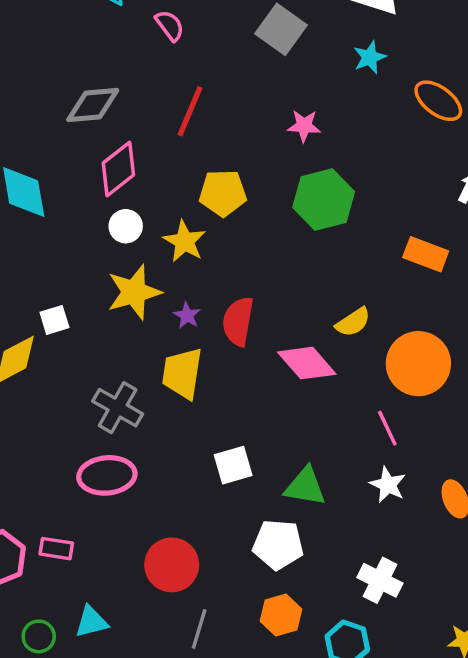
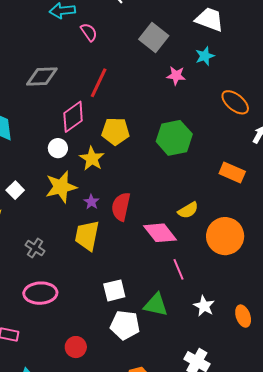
orange ellipse: (438, 101) -> (235, 102), moved
pink star: (304, 126) -> (176, 76), moved
pink diamond: (118, 169) -> (73, 117), moved
white square: (54, 320) -> (15, 190), moved, turned -30
gray cross: (118, 408) -> (35, 248), moved, size x0.7
pink line: (387, 428) -> (178, 269), moved
white pentagon: (278, 544) -> (125, 325), moved
red circle: (172, 565) -> (76, 347), size x0.7

